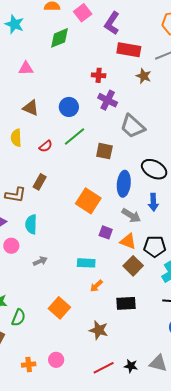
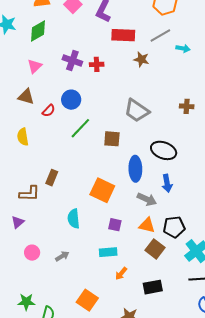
green diamond: (60, 38) -> (38, 31), moved
pink triangle: (26, 68) -> (35, 66), moved, turned -35
purple cross: (108, 100) -> (72, 60), moved
brown triangle: (31, 108) -> (26, 97), moved
red semicircle: (46, 146) -> (49, 111), moved
cyan semicircle: (31, 224) -> (74, 219), moved
purple square: (106, 232) -> (115, 225), moved
pink circle: (11, 246) -> (32, 253), moved

